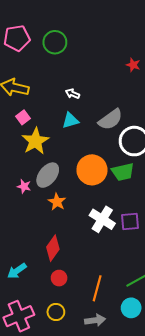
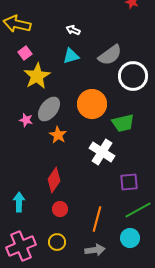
green trapezoid: (123, 172) -> (123, 123), moved
purple square: (130, 221) -> (129, 182), moved
cyan arrow: (17, 271) -> (19, 202), turned 126

